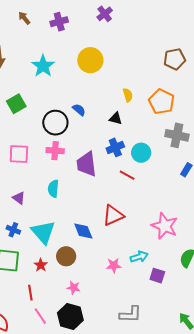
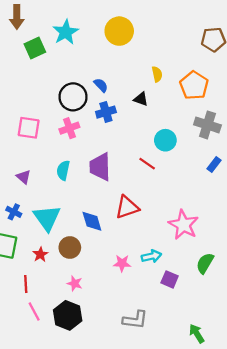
green square: (16, 104) -> (35, 48), moved
blue cross: (115, 147) -> (106, 112), moved
pink cross: (55, 151) -> (69, 128), turned -30
purple trapezoid: (86, 164) -> (100, 167), moved

